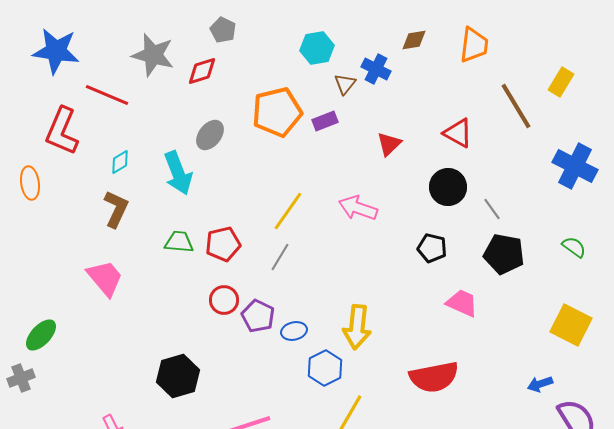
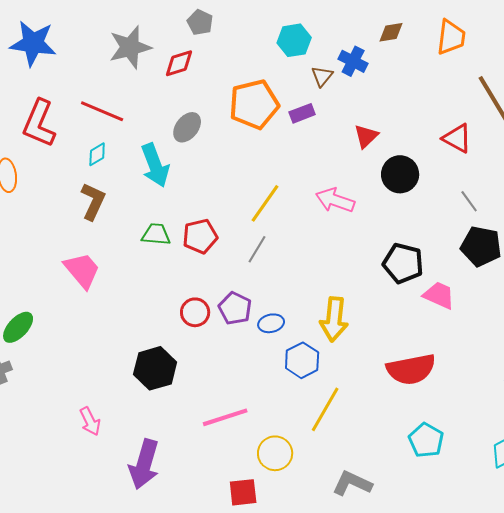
gray star: (153, 55) -> (130, 47), turned -30
red line: (107, 95) -> (102, 111), moved
red triangle: (458, 133) -> (457, 138), moved
black circle: (448, 187) -> (400, 174), moved
black pentagon: (432, 248) -> (403, 263), moved, size x1.4
red circle: (224, 300) -> (195, 312), moved

